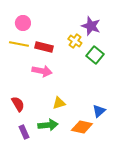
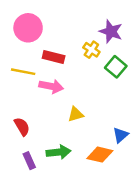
pink circle: (23, 23) -> (28, 28), size x1.5
yellow line: (19, 44) -> (23, 72), moved
yellow triangle: (59, 103) -> (76, 114), moved

